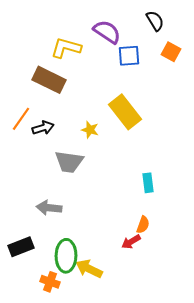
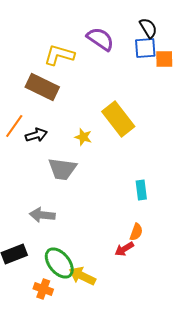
orange square: (171, 52) -> (164, 59), turned -30
blue square: (129, 56) -> (145, 48), moved
green ellipse: (66, 256) -> (59, 263), turned -40

